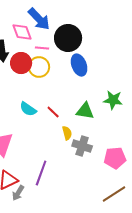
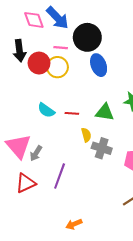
pink diamond: (22, 32) -> (34, 20), moved
red line: (53, 112) -> (72, 113), turned -40
gray arrow: (18, 193) -> (36, 153), moved

